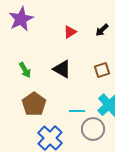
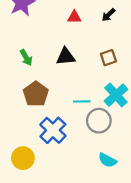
red triangle: (70, 32) -> (74, 17), turned 32
black triangle: (62, 69) -> (66, 57), turned -36

